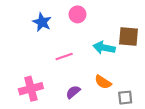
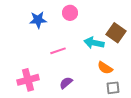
blue star: (42, 22) -> (38, 20), turned -30
brown square: (128, 37) -> (116, 33), turned 30
orange semicircle: (103, 82) -> (105, 68), moved

